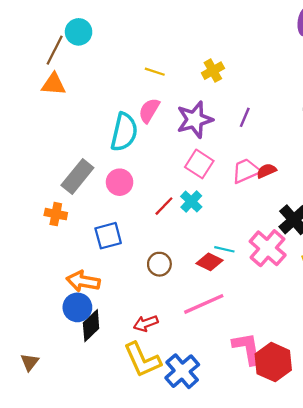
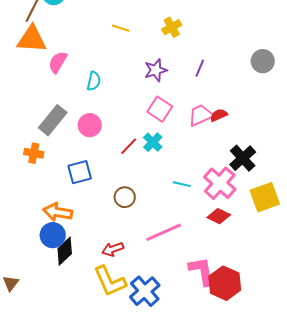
orange triangle: (54, 84) -> (32, 39), size x1.4
pink semicircle: (149, 110) -> (58, 62), moved
purple star: (195, 120) -> (156, 70), size x0.7
cyan semicircle: (124, 132) -> (94, 81), size x0.6
red diamond: (209, 262) -> (219, 216), moved

